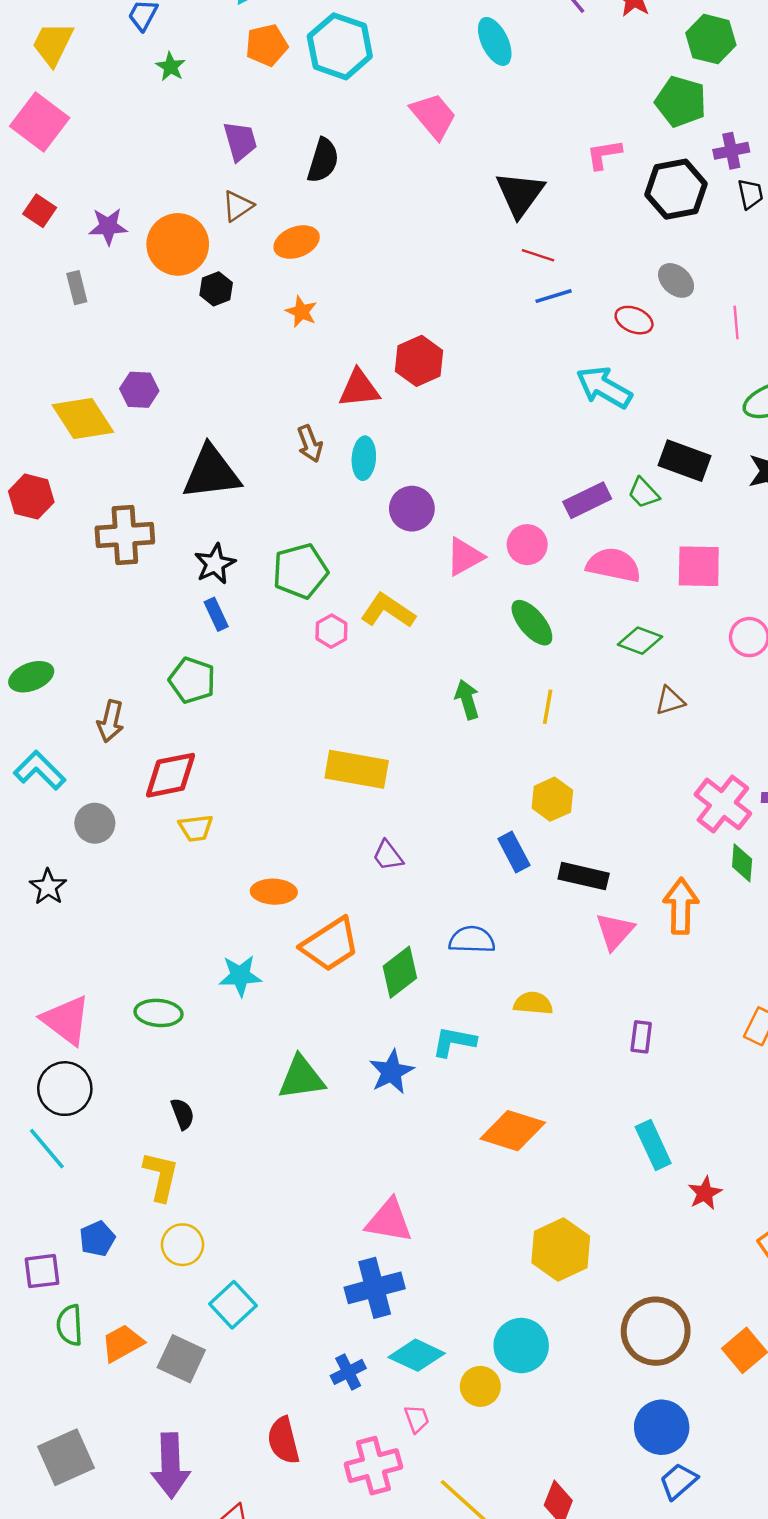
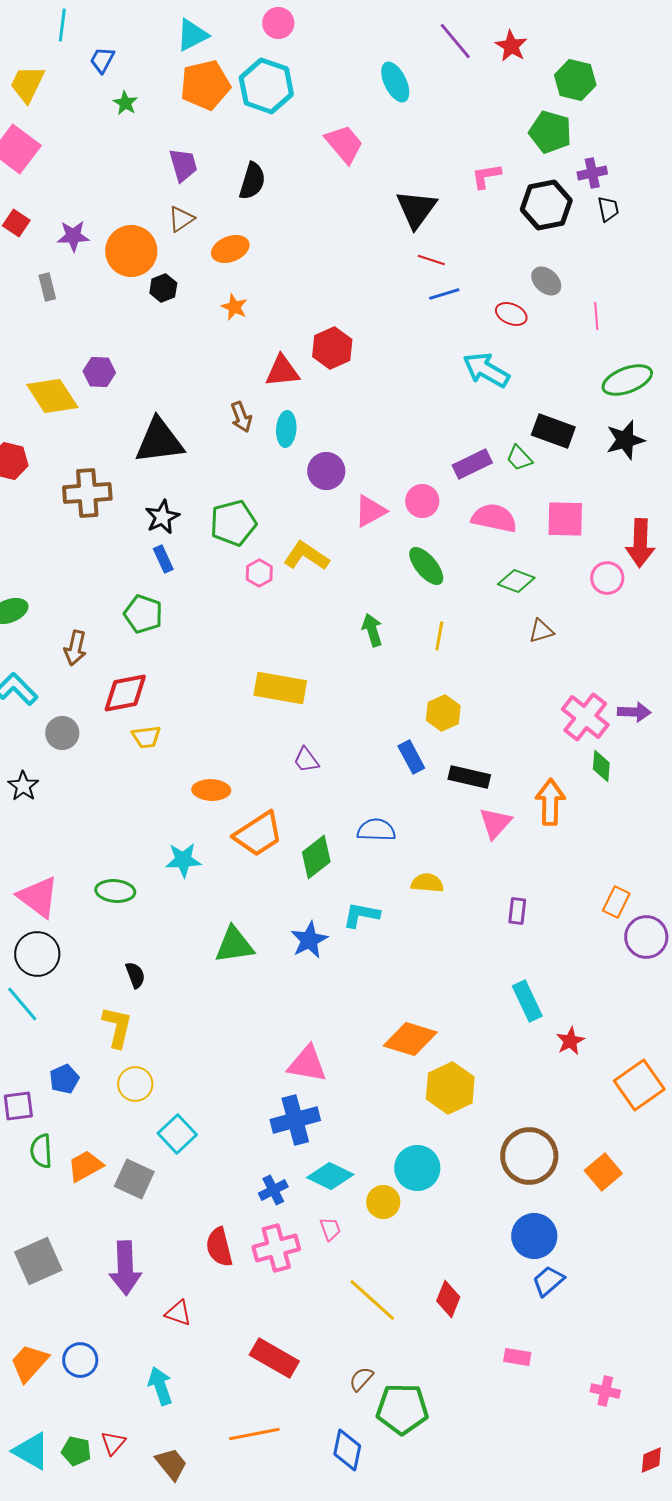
orange pentagon: (267, 45) -> (205, 85), size x1.4
orange diamond: (513, 1131) -> (410, 1039), moved
pink cross: (373, 1466) -> (276, 1248), moved

